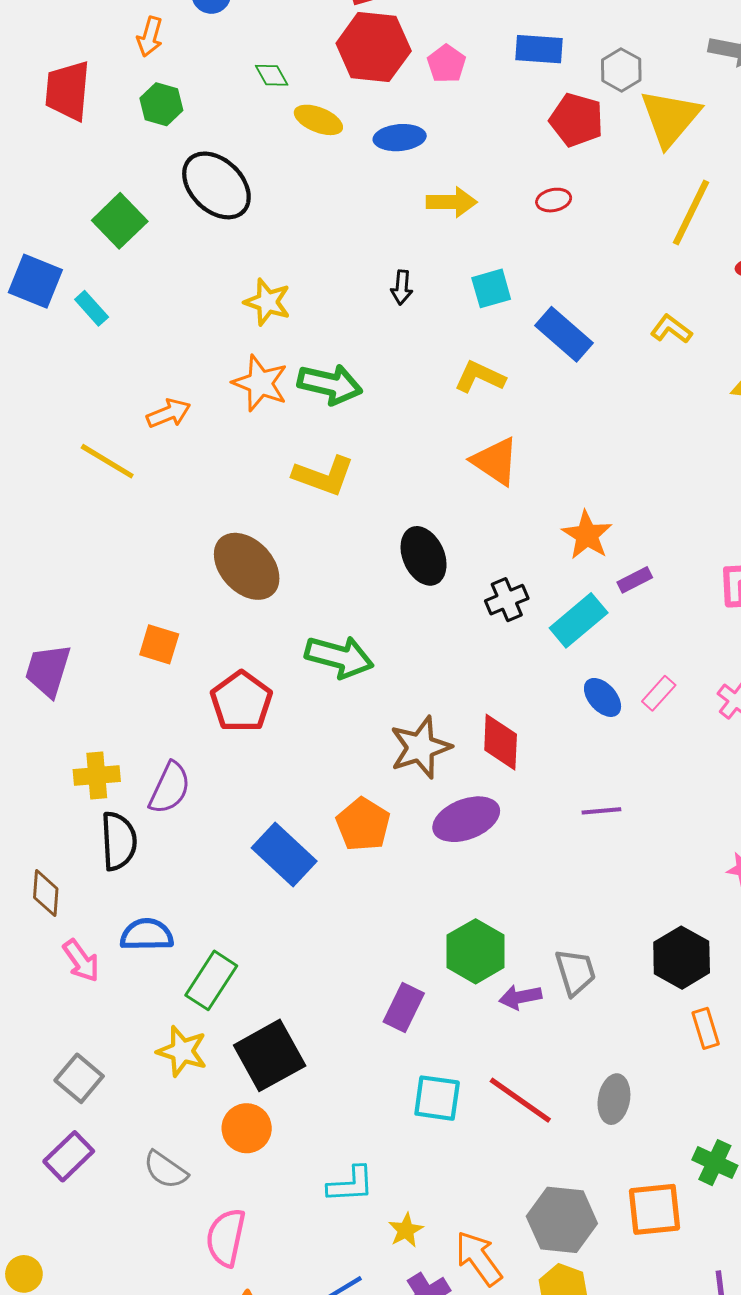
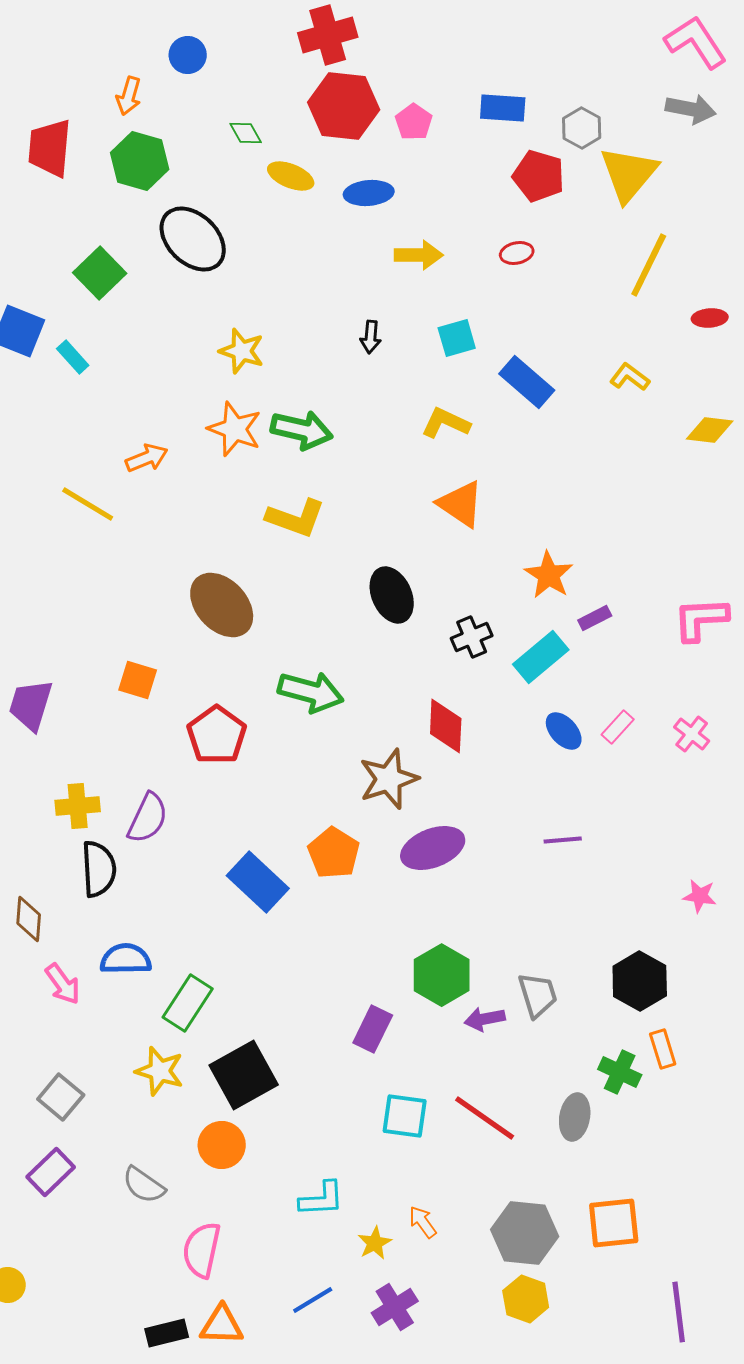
green hexagon: (161, 104) -> (140, 161), size x1.4
red diamond: (501, 742) -> (446, 726), moved
green cross: (715, 1163) -> (620, 1072), moved
orange arrow: (479, 1258) -> (423, 1222), moved, size x0.6

